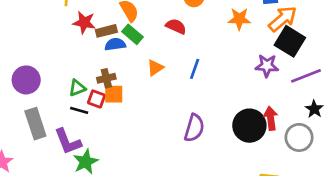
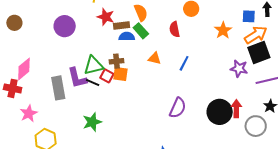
orange star: (239, 19) -> (223, 30), turned 30
red semicircle: (176, 26) -> (175, 29), turned -133
black square: (290, 41) -> (259, 53), turned 30
orange triangle: (155, 68) -> (154, 58), turned 40
purple circle: (26, 80) -> (65, 26), moved
green triangle: (77, 88) -> (93, 65), size x1.5
purple L-shape: (68, 142) -> (77, 78), moved

